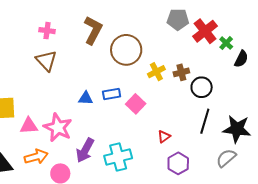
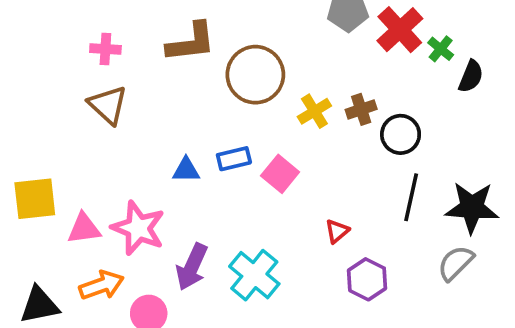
brown L-shape: (93, 30) -> (191, 42), turned 60
cyan cross: (118, 157) -> (254, 275), turned -32

